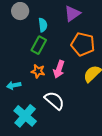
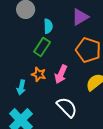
cyan arrow: (14, 85) -> (21, 87), moved, turned -72
white semicircle: (54, 101) -> (67, 107), moved

